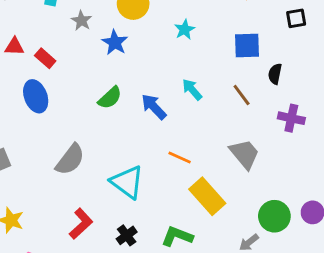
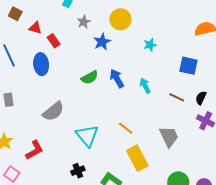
black semicircle: (275, 74) -> (201, 98), moved
brown line: (242, 95) -> (177, 97), turned -42
blue arrow: (154, 107) -> (117, 78), moved
red L-shape: (81, 224) -> (34, 150), moved

